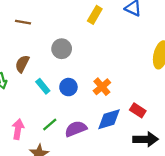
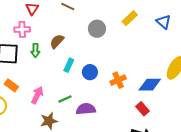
gray circle: (62, 49) -> (97, 29), moved
cyan rectangle: (43, 86) -> (69, 65), turned 48
blue diamond: (109, 119) -> (150, 85), moved

